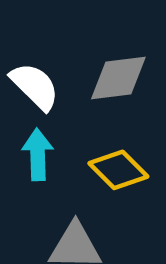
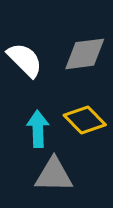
cyan arrow: (38, 155) -> (38, 129), moved

